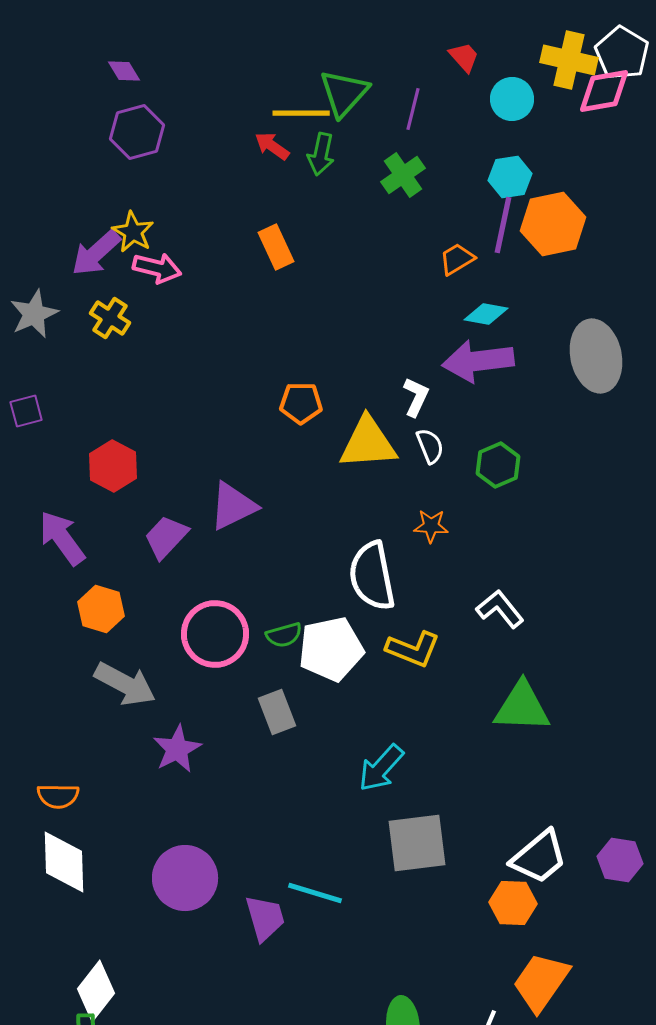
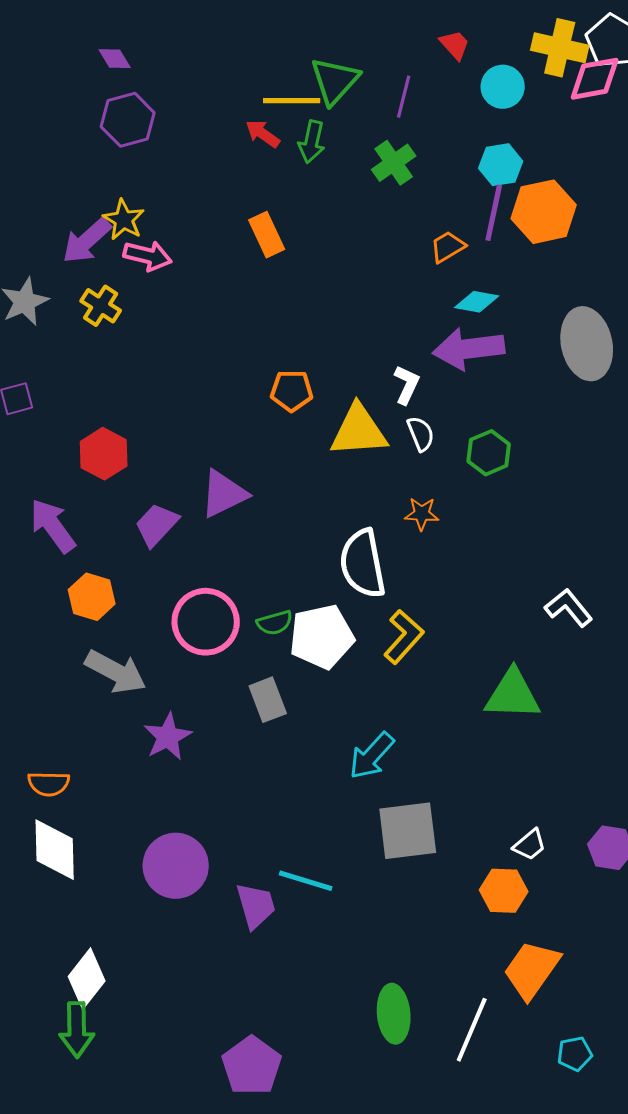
white L-shape: (500, 609) -> (569, 608), moved
yellow L-shape: (413, 649) -> (404, 637), turned -70
white trapezoid: (539, 857) -> (530, 845), size x0.6

